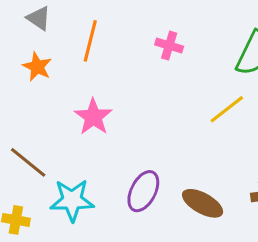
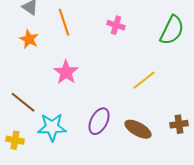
orange line: (90, 41) -> (64, 22), turned -32
yellow line: (227, 109) -> (144, 80), moved

